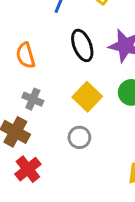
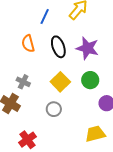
orange semicircle: (26, 55) -> (28, 43), moved
red cross: (28, 169) -> (27, 140), moved

